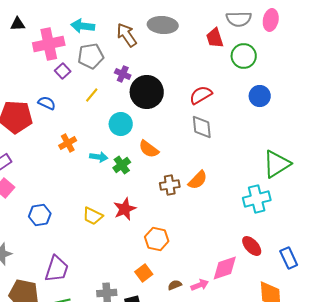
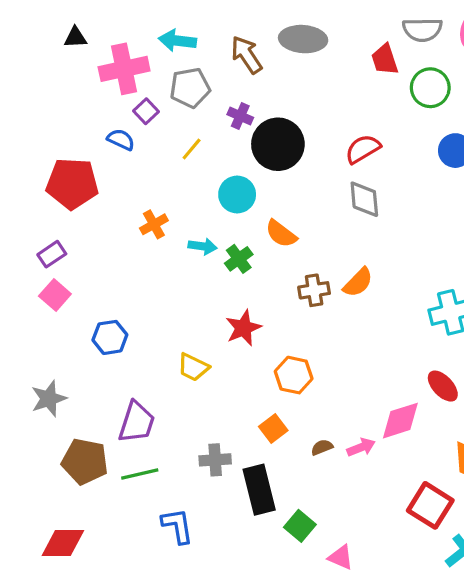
blue semicircle: (47, 103) -> (121, 140), moved
yellow trapezoid: (93, 216) -> (193, 367), moved

